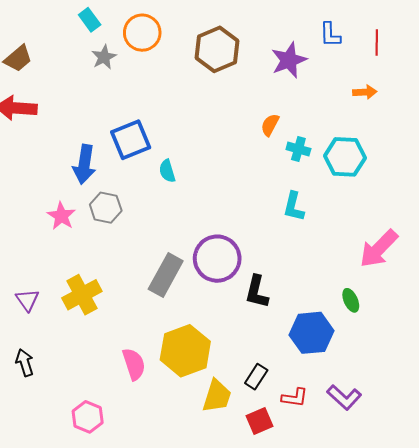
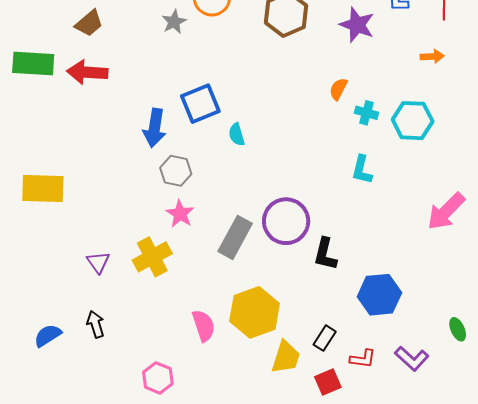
purple star: (289, 60) -> (357, 25), turned -30
pink star: (61, 216) -> (180, 214), moved
green ellipse: (351, 300) -> (458, 329), moved

